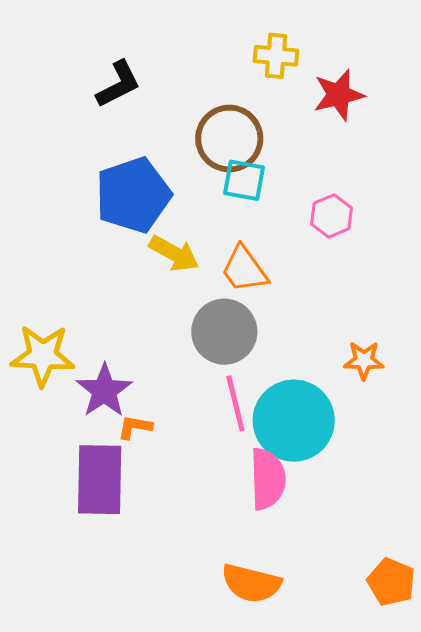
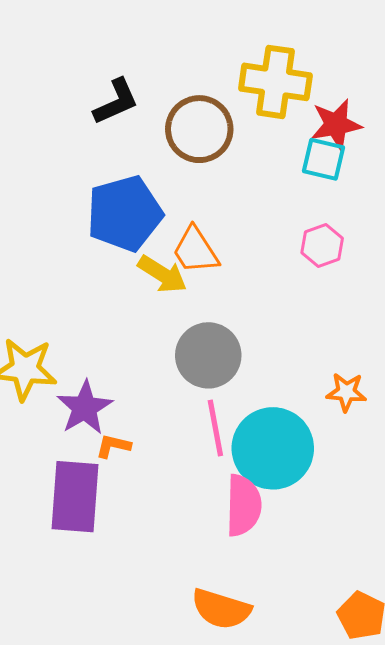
yellow cross: (276, 56) -> (275, 82), size x1.6
brown circle: (229, 139) -> (199, 129), moved
cyan square: (244, 180) -> (324, 159), moved
orange trapezoid: (244, 269) -> (195, 250), moved

